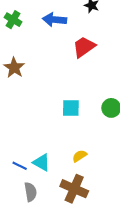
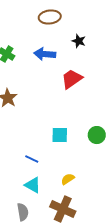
blue line: (20, 166) -> (32, 159), moved

